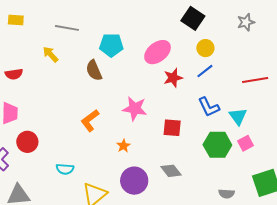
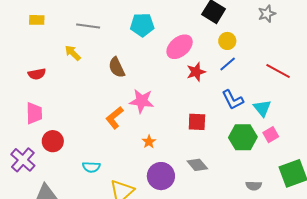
cyan pentagon: (111, 45) -> (142, 25), moved
red line: (255, 80) -> (278, 71), turned 40
pink star: (135, 109) -> (142, 101), moved

